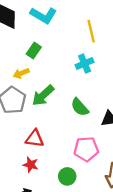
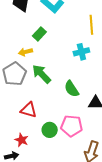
green arrow: (43, 95) -> (41, 74), turned 80
red star: (31, 165) -> (22, 140), moved
green circle: (67, 176) -> (50, 130), moved

